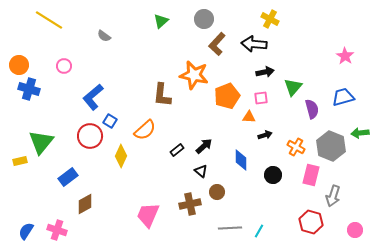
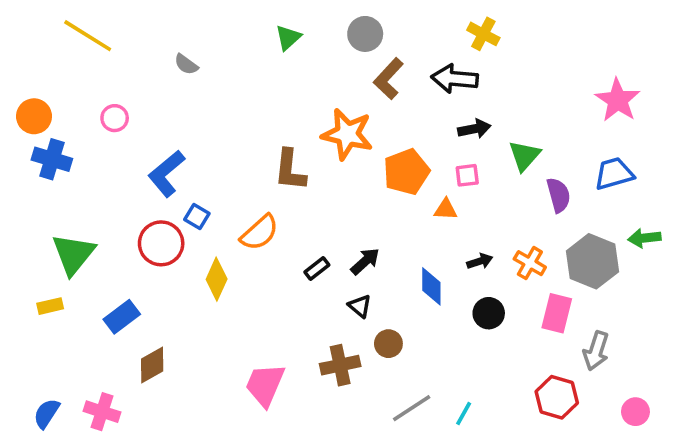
pink star: (345, 56) -> (618, 100), size x1.4
black arrow: (265, 135) -> (480, 261), moved
yellow rectangle: (20, 161) -> (50, 306), moved
gray line: (230, 228) -> (412, 408), turned -30

